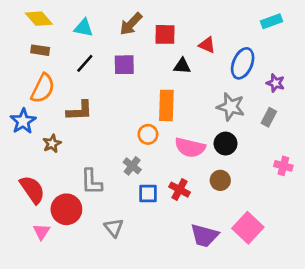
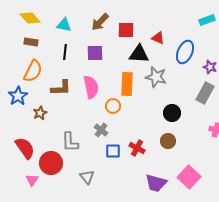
black line: (85, 63) -> (65, 52), turned -35
black triangle: (182, 66) -> (139, 54), size x1.5
gray star: (231, 107) -> (156, 77), moved
gray rectangle: (269, 117) -> (205, 93), size x1.5
pink semicircle: (190, 147) -> (91, 87), moved, turned -115

